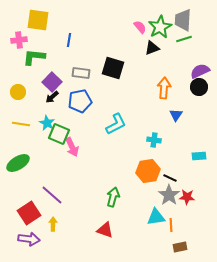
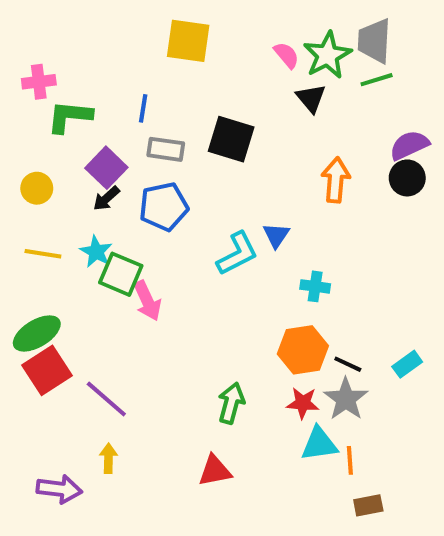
yellow square: (38, 20) -> (188, 41), moved
blue line: (69, 40) -> (143, 108), moved
black triangle: (152, 48) -> (311, 98), turned -49
blue triangle: (176, 115) -> (276, 235), moved
cyan rectangle: (199, 156) -> (407, 364), moved, turned -32
red star: (187, 197) -> (303, 403), moved
red square: (29, 213) -> (47, 370), moved
red triangle: (105, 230) -> (215, 471), turned -30

